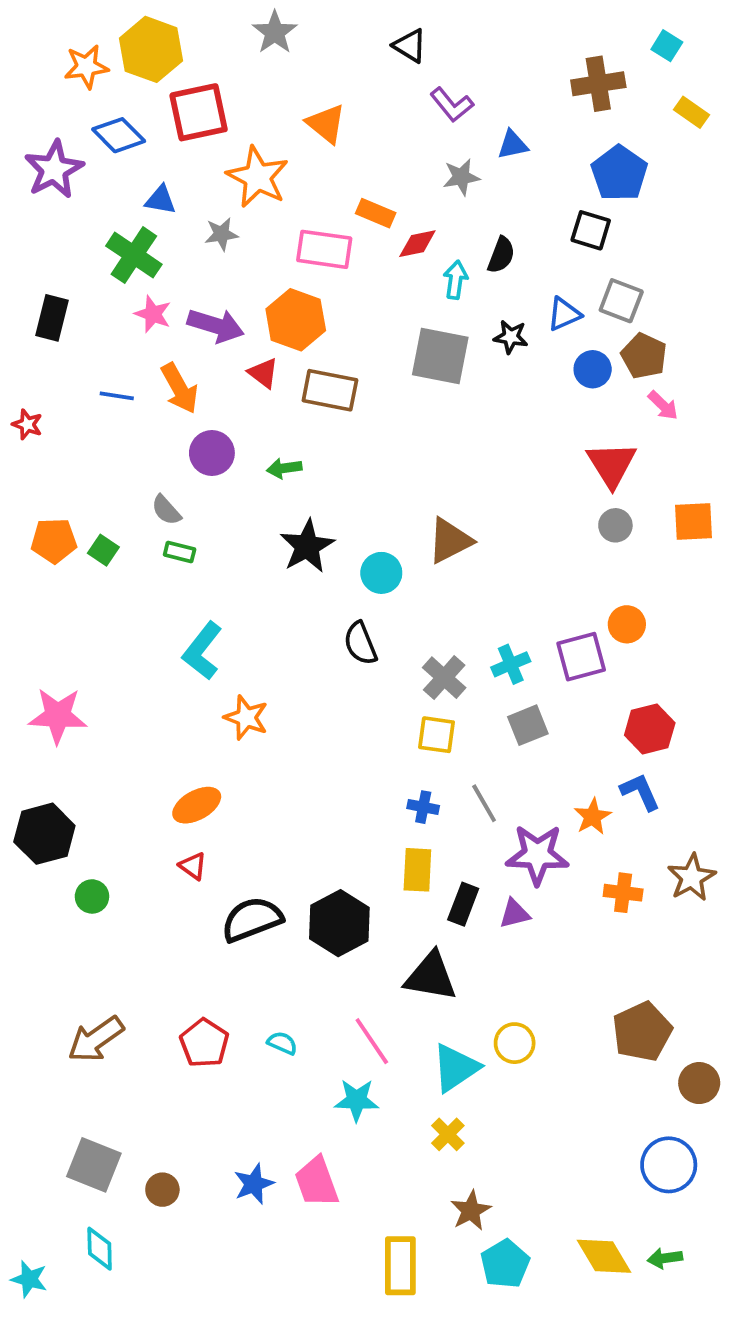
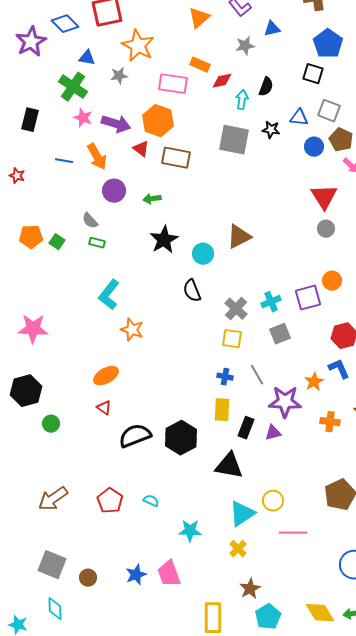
orange triangle: (326, 124) -> (199, 18), moved, turned 40
blue triangle: (564, 314) -> (299, 118), turned 30
pink line: (372, 1041) -> (293, 533), moved, turned -56

